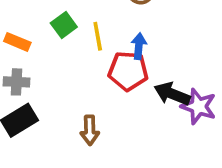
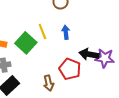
green square: (64, 25) -> (26, 43), moved, size x1.5
red pentagon: (128, 71) -> (70, 69), moved, turned 30

